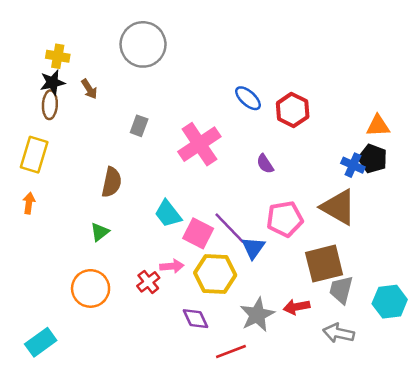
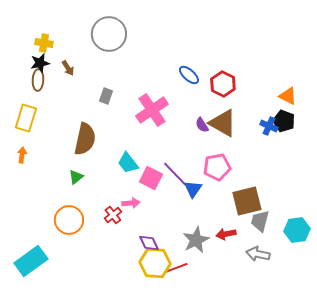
orange triangle: (378, 126) -> (288, 96), turned 30
brown semicircle: (112, 182) -> (85, 139), size x1.4
brown triangle: (339, 207) -> (223, 123), moved
yellow hexagon: (215, 274) -> (155, 263), moved
cyan rectangle: (41, 342) -> (31, 261), size x1.4

